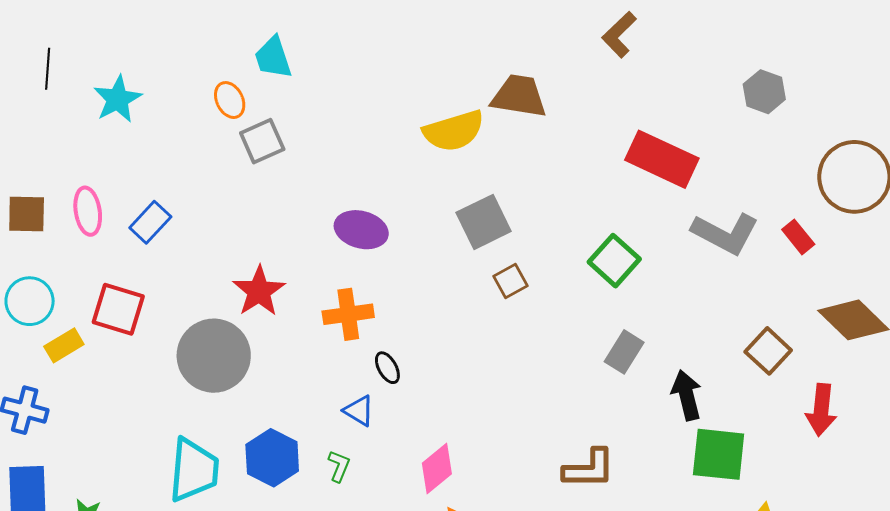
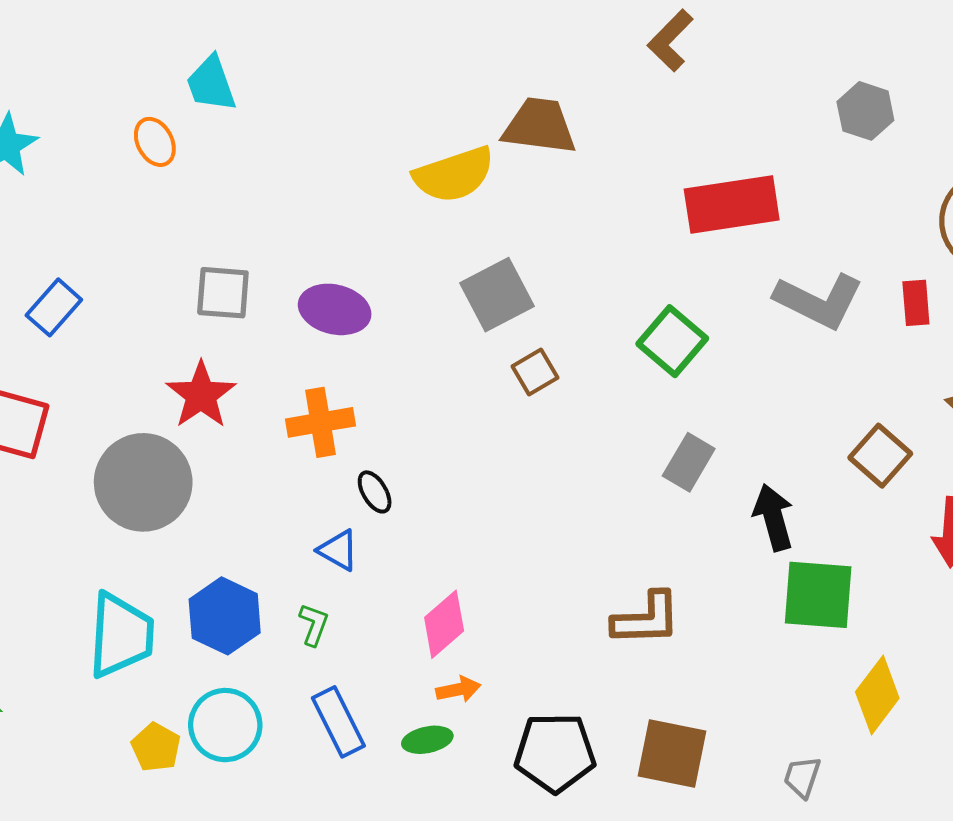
gray square: (262, 141) -> (223, 293), moved, turned 30
red rectangle: (662, 159) -> (732, 204), turned -32
red rectangle: (798, 237) -> (916, 303), turned 36

